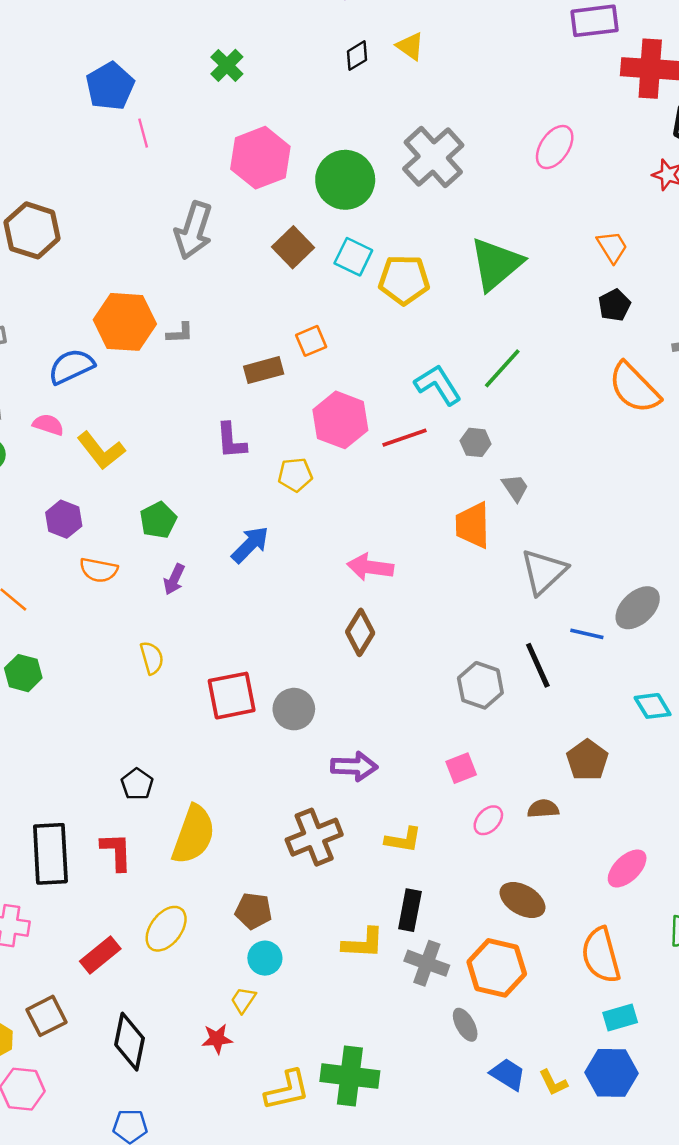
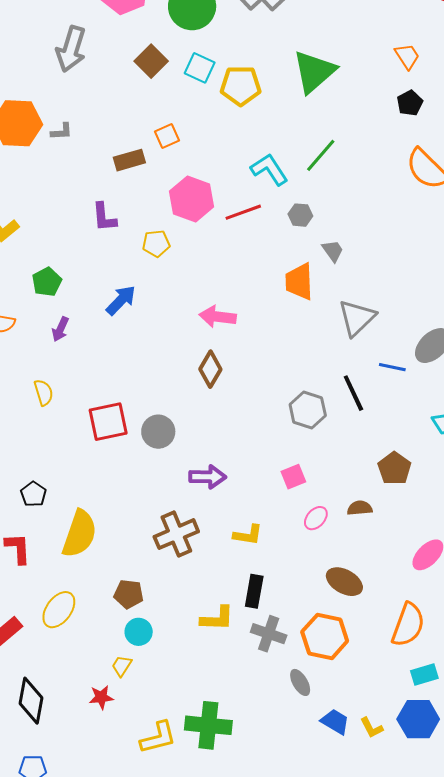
orange semicircle: (601, 955) -> (408, 625), turned -144

